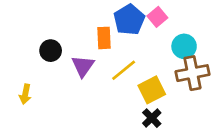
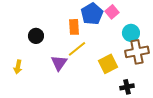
purple triangle: (83, 66) -> (59, 63), moved
yellow line: (124, 70) -> (77, 49), moved
black cross: (152, 118) -> (127, 87), moved, turned 32

